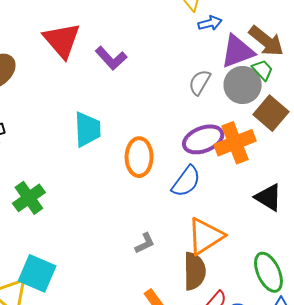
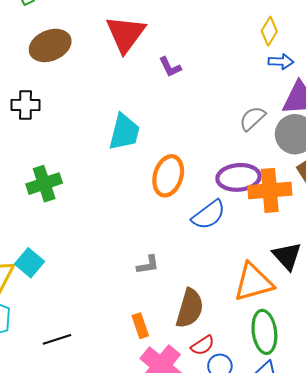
purple L-shape: (111, 58) -> (170, 67), size x0.7
orange triangle: (205, 236) -> (253, 282), moved
cyan square: (37, 273) -> (29, 263), size x0.7

